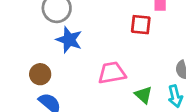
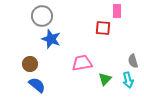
green triangle: (144, 95) -> (105, 79), turned 32

